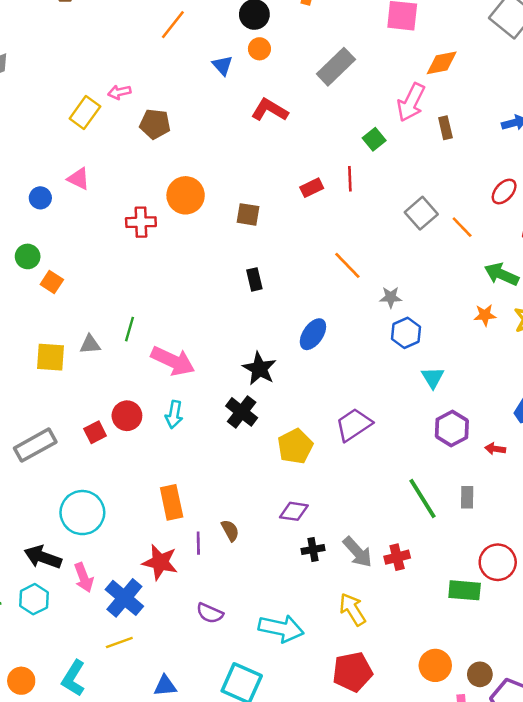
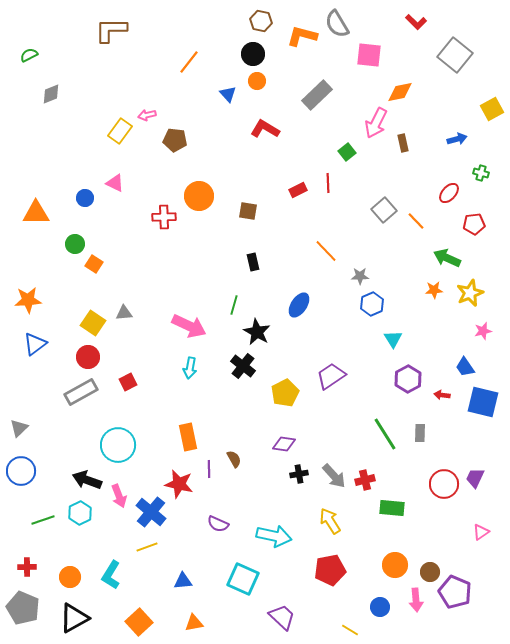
green line: (130, 329) -> (234, 305), moved
yellow square: (51, 357) -> (93, 323), turned 30
red circle: (127, 416) -> (88, 357), moved
green rectangle: (465, 590) -> (392, 508), moved

